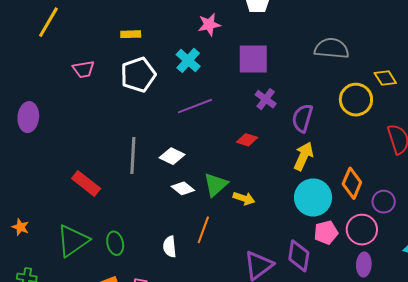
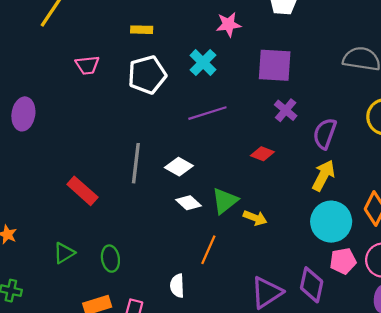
green triangle: (73, 241) -> (64, 253), size x0.6
white semicircle: (170, 247) -> (177, 286), moved

